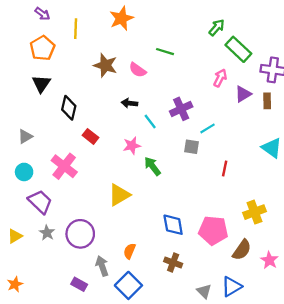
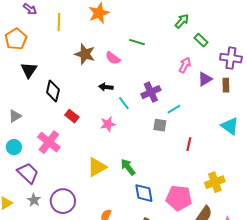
orange pentagon: (42, 48) -> (16, 39), moved
green rectangle: (238, 49) -> (201, 40), size x0.6
green arrow: (152, 166) -> (128, 167), moved

